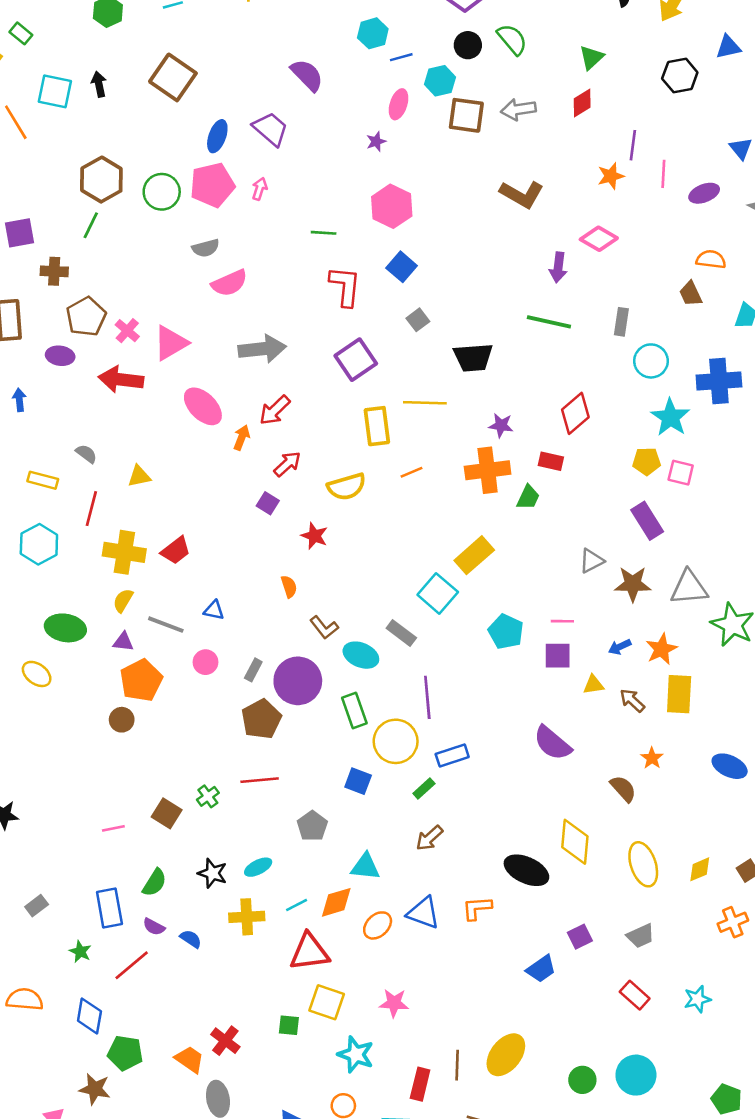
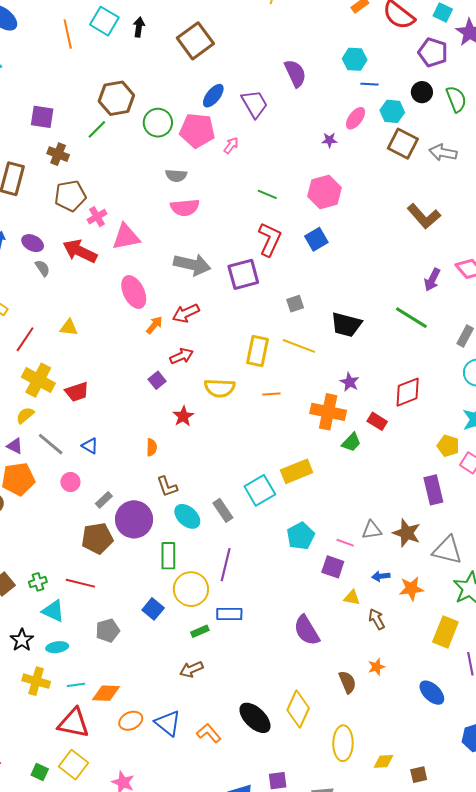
gray square: (418, 320) -> (295, 304), moved
purple ellipse: (60, 356) -> (33, 243), moved
purple square: (356, 360) -> (243, 274), moved
gray semicircle: (86, 454) -> (42, 268), moved
gray triangle: (591, 561) -> (372, 530), moved
yellow rectangle: (679, 694) -> (445, 632), moved
cyan triangle: (365, 867) -> (53, 611), moved
orange L-shape: (477, 908) -> (209, 733), turned 35

